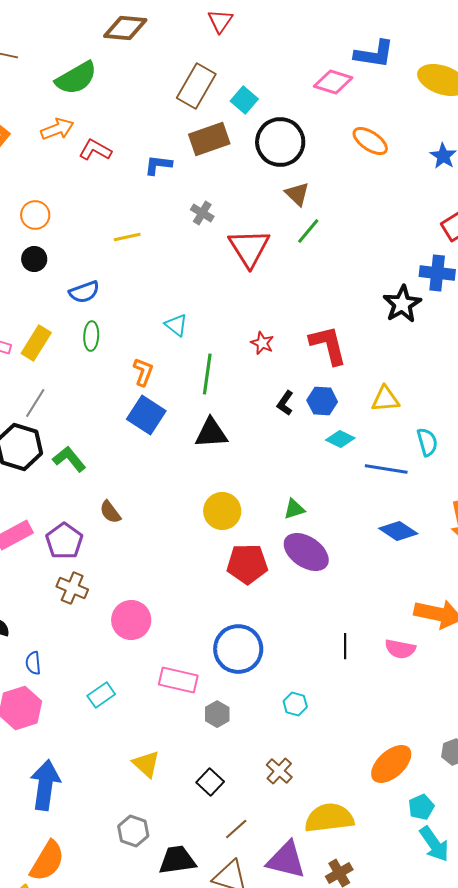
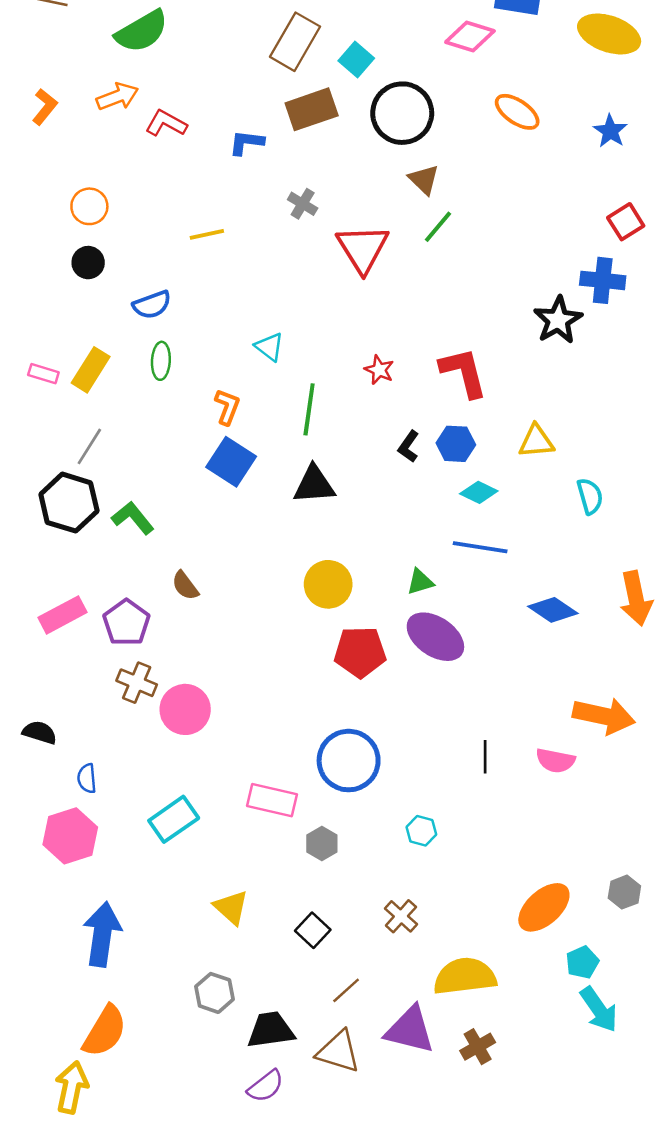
blue line: (386, 469) -> (480, 547), moved
pink circle: (131, 620) -> (185, 709), moved
cyan rectangle: (101, 695) -> (174, 819), size x1.4

